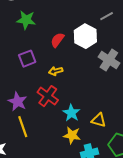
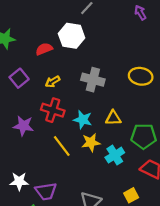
red semicircle: (57, 40) -> (44, 49), turned 49
gray cross: (109, 60) -> (93, 80), moved
yellow line: (23, 127) -> (62, 146), moved

